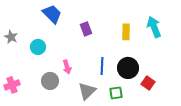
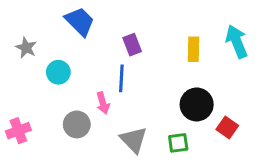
gray star: (11, 37) -> (26, 48), moved
blue line: (102, 66) -> (121, 78), moved
gray triangle: (87, 91) -> (134, 140), turned -30

